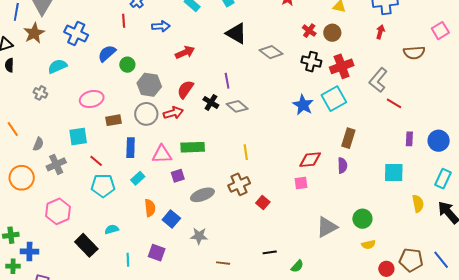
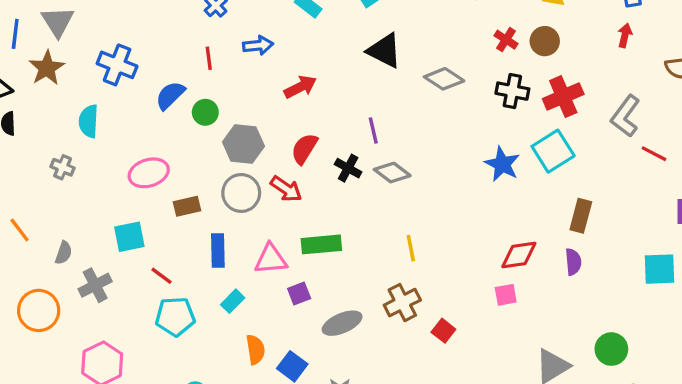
red line: (124, 21) -> (209, 58), moved
cyan semicircle: (57, 66) -> (89, 121), turned -60
red arrow: (173, 113) -> (286, 189), turned 54

